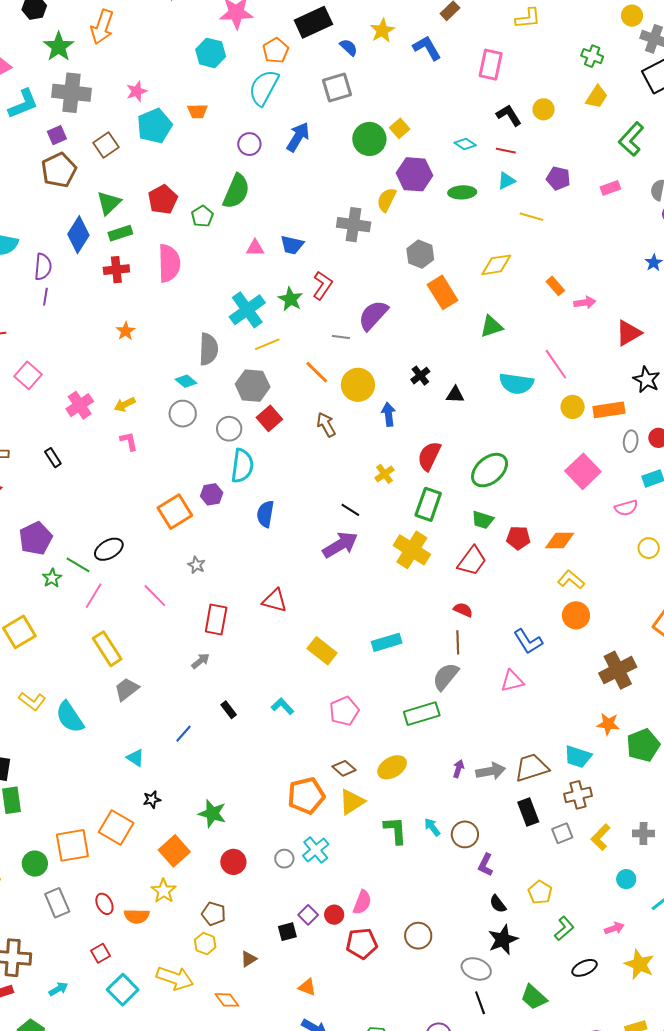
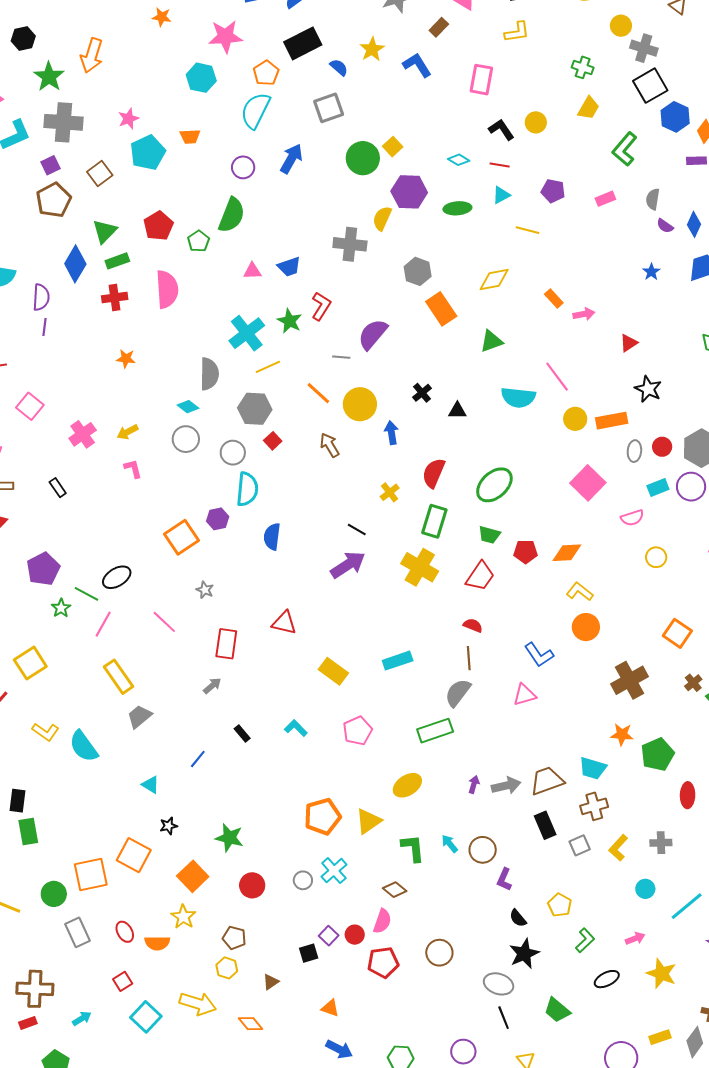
blue trapezoid: (292, 245) -> (289, 267), turned -30
orange star: (126, 331) -> (126, 359), turned -30
red triangle: (629, 333) -> (629, 343), size x0.7
red square: (269, 418) -> (273, 441), size x0.7
brown diamond: (344, 768) -> (395, 890), moved

